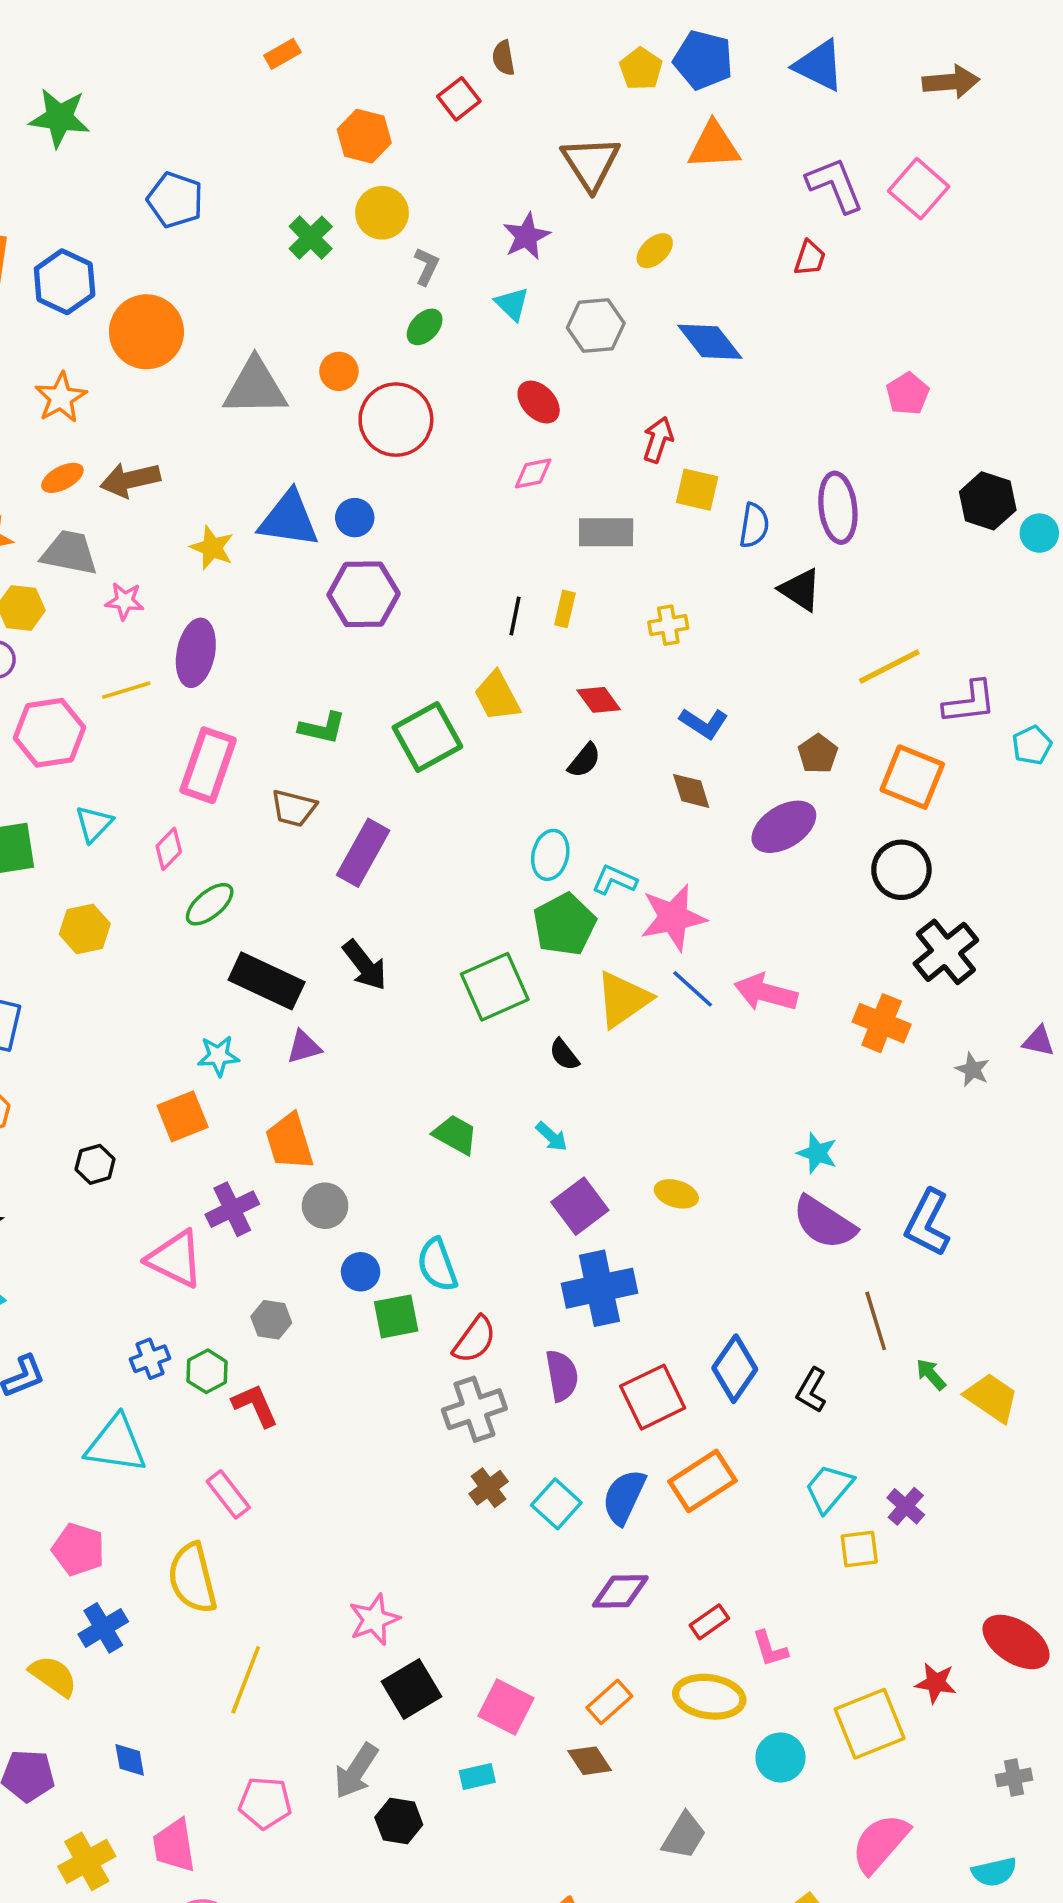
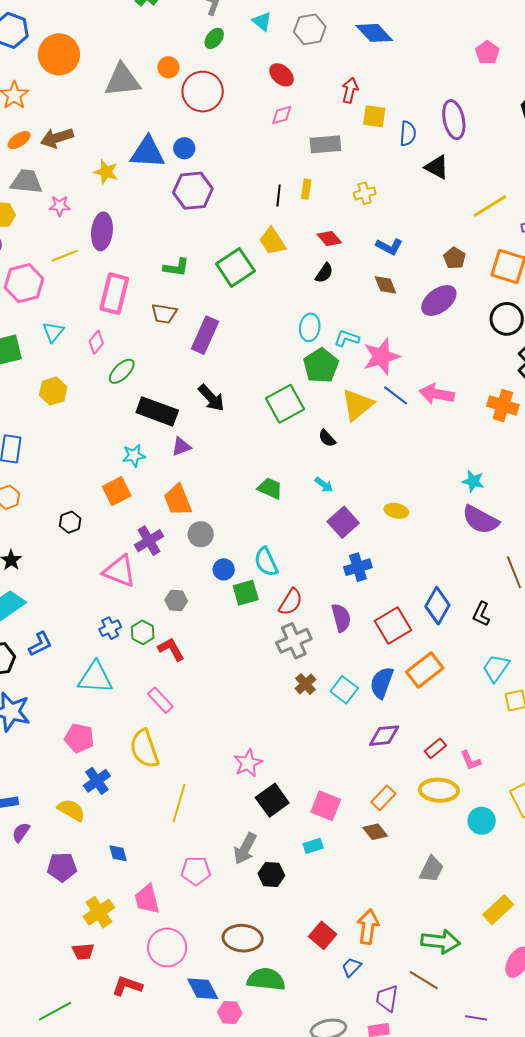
blue cross: (599, 1288) -> (358, 567), size x0.7

